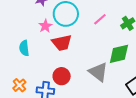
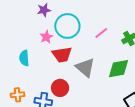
gray triangle: (98, 72) -> (85, 68), moved
orange cross: (19, 85) -> (17, 95), turned 32

